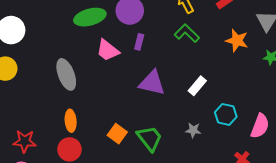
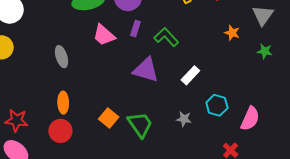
green L-shape: (187, 33) -> (166, 37), moved
orange star: (237, 41) -> (232, 33), size x0.7
gray ellipse: (66, 74) -> (62, 57), size x0.7

